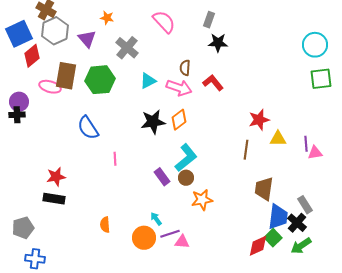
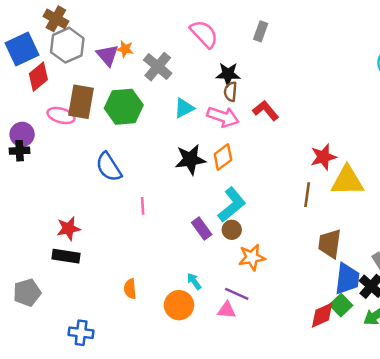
orange star: (107, 18) -> (125, 49), moved
black star: (218, 43) -> (228, 74), moved
yellow triangle: (278, 139) -> (347, 181), size x1.6
purple line: (170, 234) -> (237, 294), moved, turned 42
blue cross: (35, 259) -> (81, 333), moved

